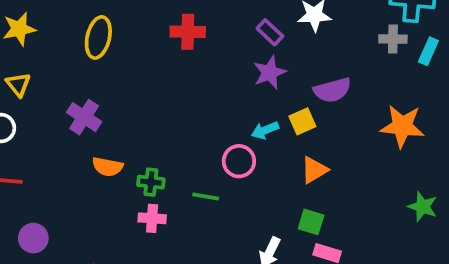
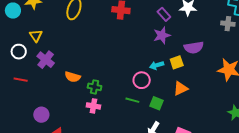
yellow triangle: (18, 84) -> (36, 36), moved
purple cross: (84, 117) -> (46, 60), moved
green line: (206, 197) -> (132, 100), moved
green square: (311, 222) -> (156, 103), moved
purple circle: (33, 238) -> (41, 115), moved

